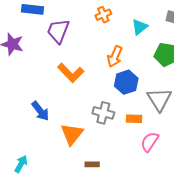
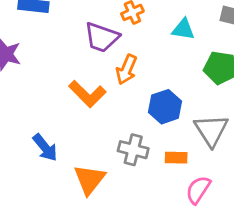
cyan triangle: (140, 27) -> (183, 29), turned 48
purple trapezoid: (58, 31) -> (102, 37), moved, turned -92
orange arrow: (115, 56) -> (126, 70), moved

